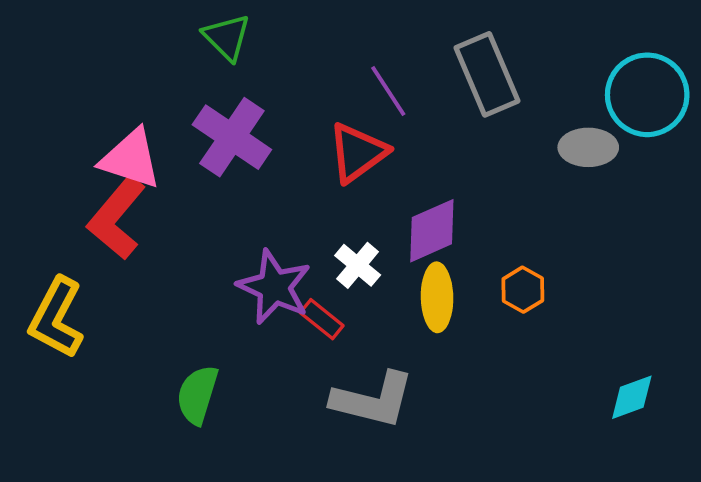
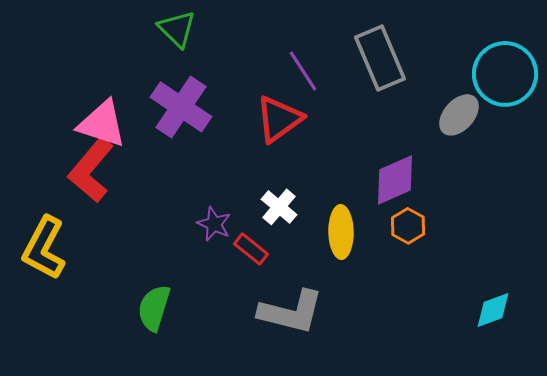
gray ellipse: (588, 147) -> (459, 115), turned -48
purple diamond: (432, 231) -> (395, 180), moved
purple star: (274, 287) -> (214, 224), size x0.6

